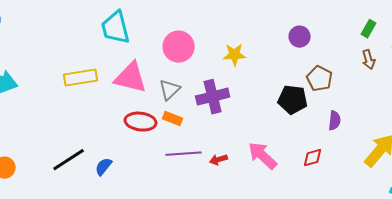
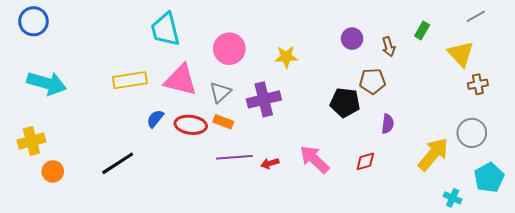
brown arrow: (369, 60) -> (389, 47), moved
brown pentagon: (320, 79) -> (372, 81), turned -30
blue semicircle: (104, 167) -> (155, 119), moved

